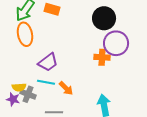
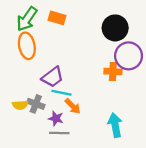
cyan line: (46, 82) -> (61, 93), moved
gray cross: (28, 94) -> (36, 104), moved
purple star: (13, 99) -> (56, 118), moved

